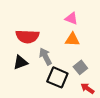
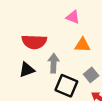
pink triangle: (71, 18) -> (73, 17), moved
gray arrow: (45, 56) -> (54, 63), turned 30

